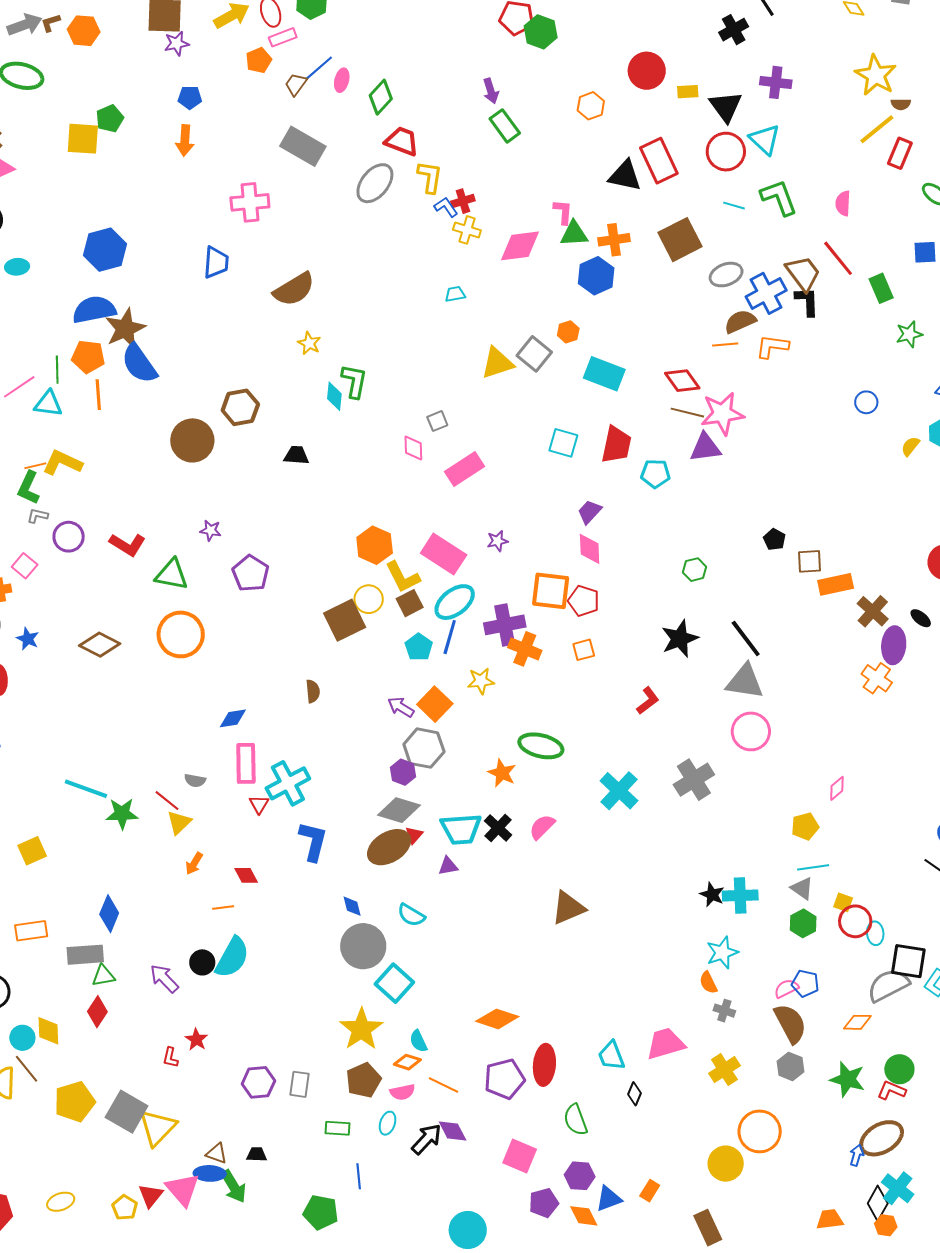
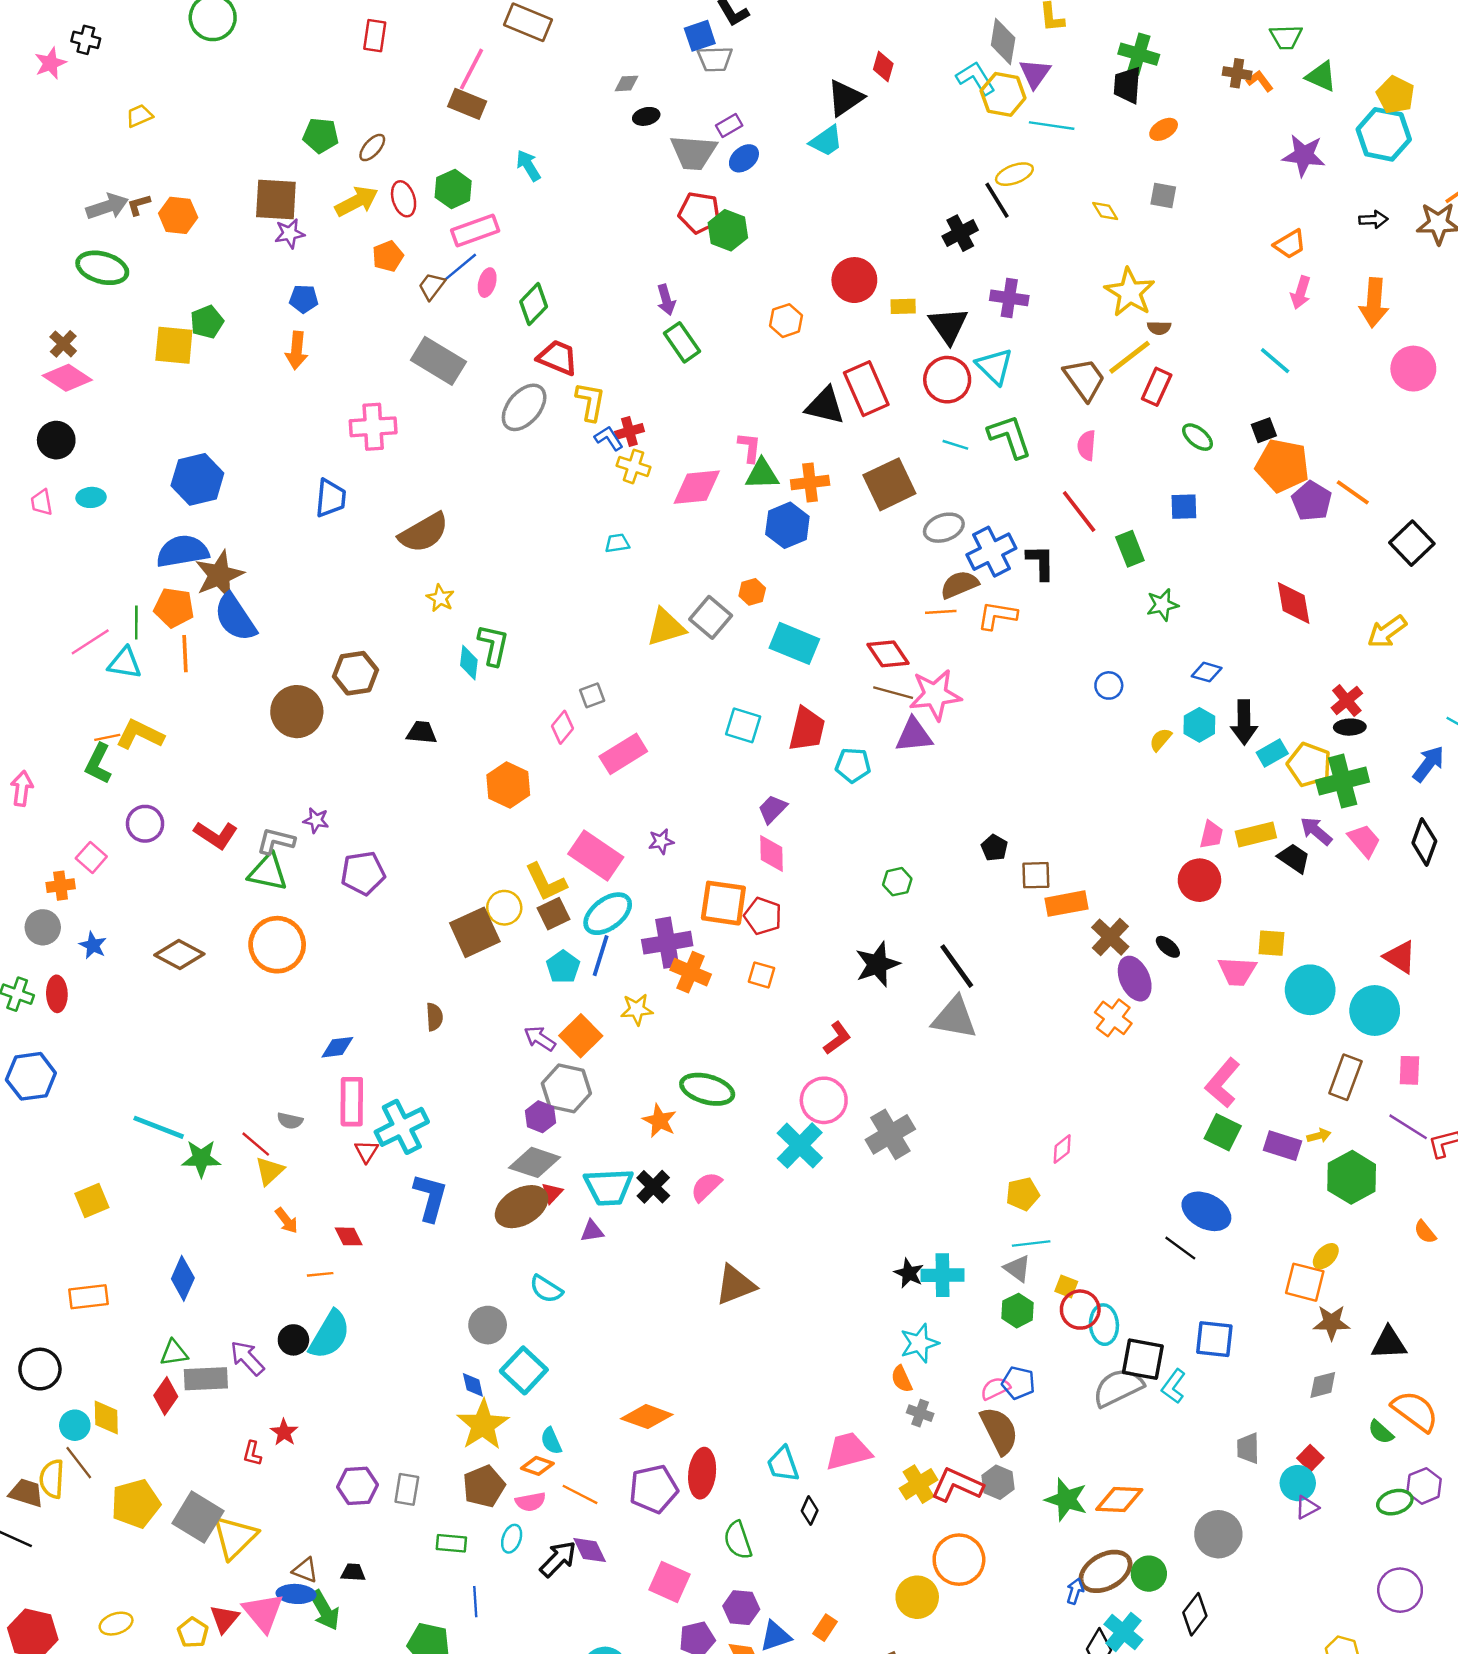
pink rectangle: (283, 37) -> (475, 230), moved, size x1.4
brown trapezoid: (803, 273) -> (1084, 379), moved
pink diamond: (413, 448) -> (563, 727), turned 40
gray L-shape: (37, 516) -> (276, 841), moved, size x1.5
orange hexagon: (375, 545) -> (508, 785), moved
purple pentagon: (251, 573) -> (363, 873), turned 30
purple ellipse: (894, 645) -> (1135, 979), turned -30
orange square: (584, 650) -> (762, 975), turned 30
pink circle: (751, 731) -> (824, 1100), moved
orange arrow: (194, 863) -> (286, 1221), turned -70
blue diamond: (352, 906) -> (473, 1385), moved
cyan ellipse: (875, 933) -> (1104, 1325), size x1.4
gray circle: (363, 946) -> (488, 1325), size x0.7
gray rectangle: (85, 955) -> (206, 1379), moved
orange diamond: (857, 1022) -> (1119, 1499), moved, size x1.4
green circle: (899, 1069) -> (1149, 1574), moved
red L-shape: (891, 1090) -> (957, 1485), moved, size x1.5

